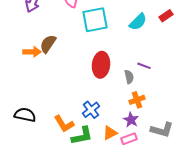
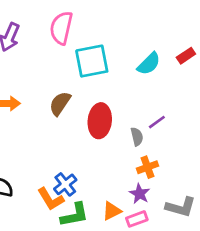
brown semicircle: (48, 44) -> (60, 103), moved
purple line: (144, 66) -> (157, 122), turned -56
blue cross: (91, 110) -> (65, 184), moved

